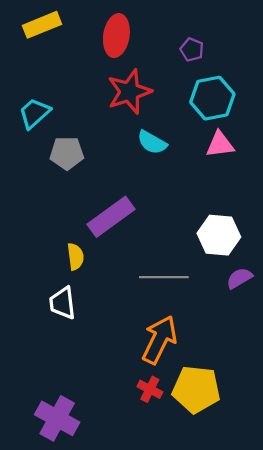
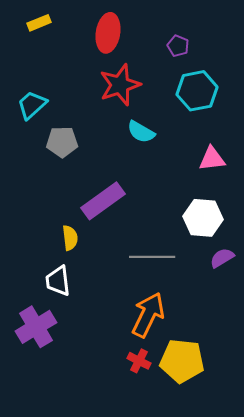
yellow rectangle: (42, 25) -> (39, 23), size x0.7
pink triangle: (220, 144) -> (212, 159), moved
purple cross: (57, 418) -> (36, 327), moved, turned 30

